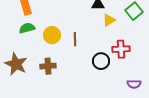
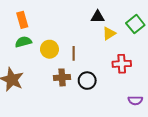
black circle: (101, 61) -> (87, 81), moved
brown cross: (48, 66) -> (62, 77), moved

